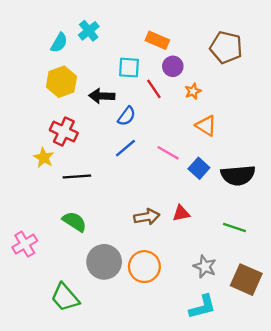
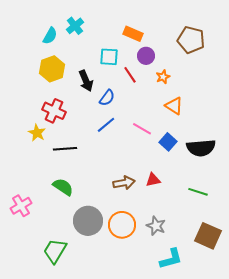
black arrow: (102, 96) -> (86, 81), turned -115
gray star: (205, 267) -> (156, 226), moved
green trapezoid: (65, 297) -> (55, 251), turned 72

